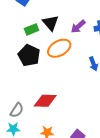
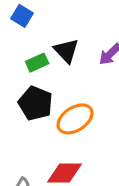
orange ellipse: (59, 48) -> (75, 119), moved

